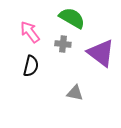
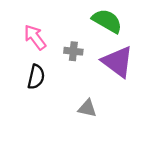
green semicircle: (72, 18) -> (107, 21), moved

